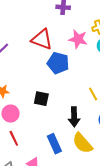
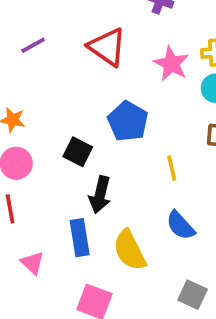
blue pentagon: (58, 63) -> (128, 121), moved
black arrow: (74, 117) -> (100, 195), moved

